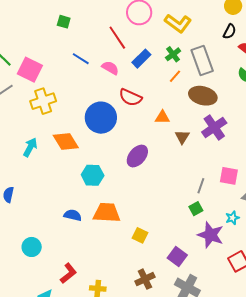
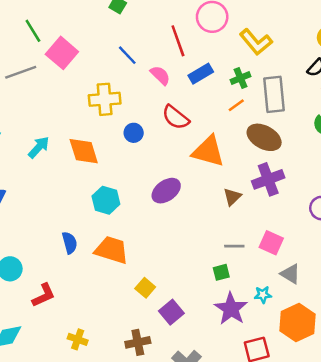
yellow cross: (43, 101) -> (105, 99), moved
orange triangle: (162, 117) -> (208, 151), size x1.8
blue circle: (101, 118) -> (134, 133), size x0.5
brown triangle: (182, 137) -> (232, 197), moved
gray line: (201, 186) -> (234, 246), turned 56
blue semicircle: (73, 215) -> (70, 243), turned 48
purple square: (177, 257) -> (171, 312), moved
red L-shape: (68, 273) -> (44, 295), moved

